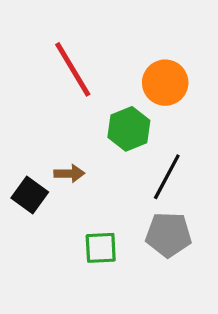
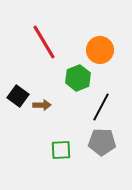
black square: (30, 195) -> (18, 96), moved

